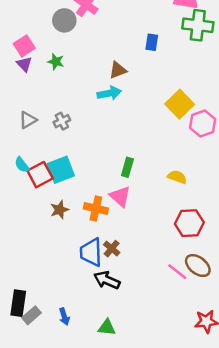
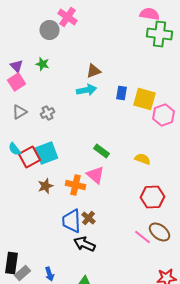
blue rectangle: (152, 42) -> (122, 93), moved
pink square: (24, 46) -> (16, 82), moved
yellow square: (180, 104) -> (144, 99), turned -30
green rectangle: (127, 167) -> (102, 151), turned -70

